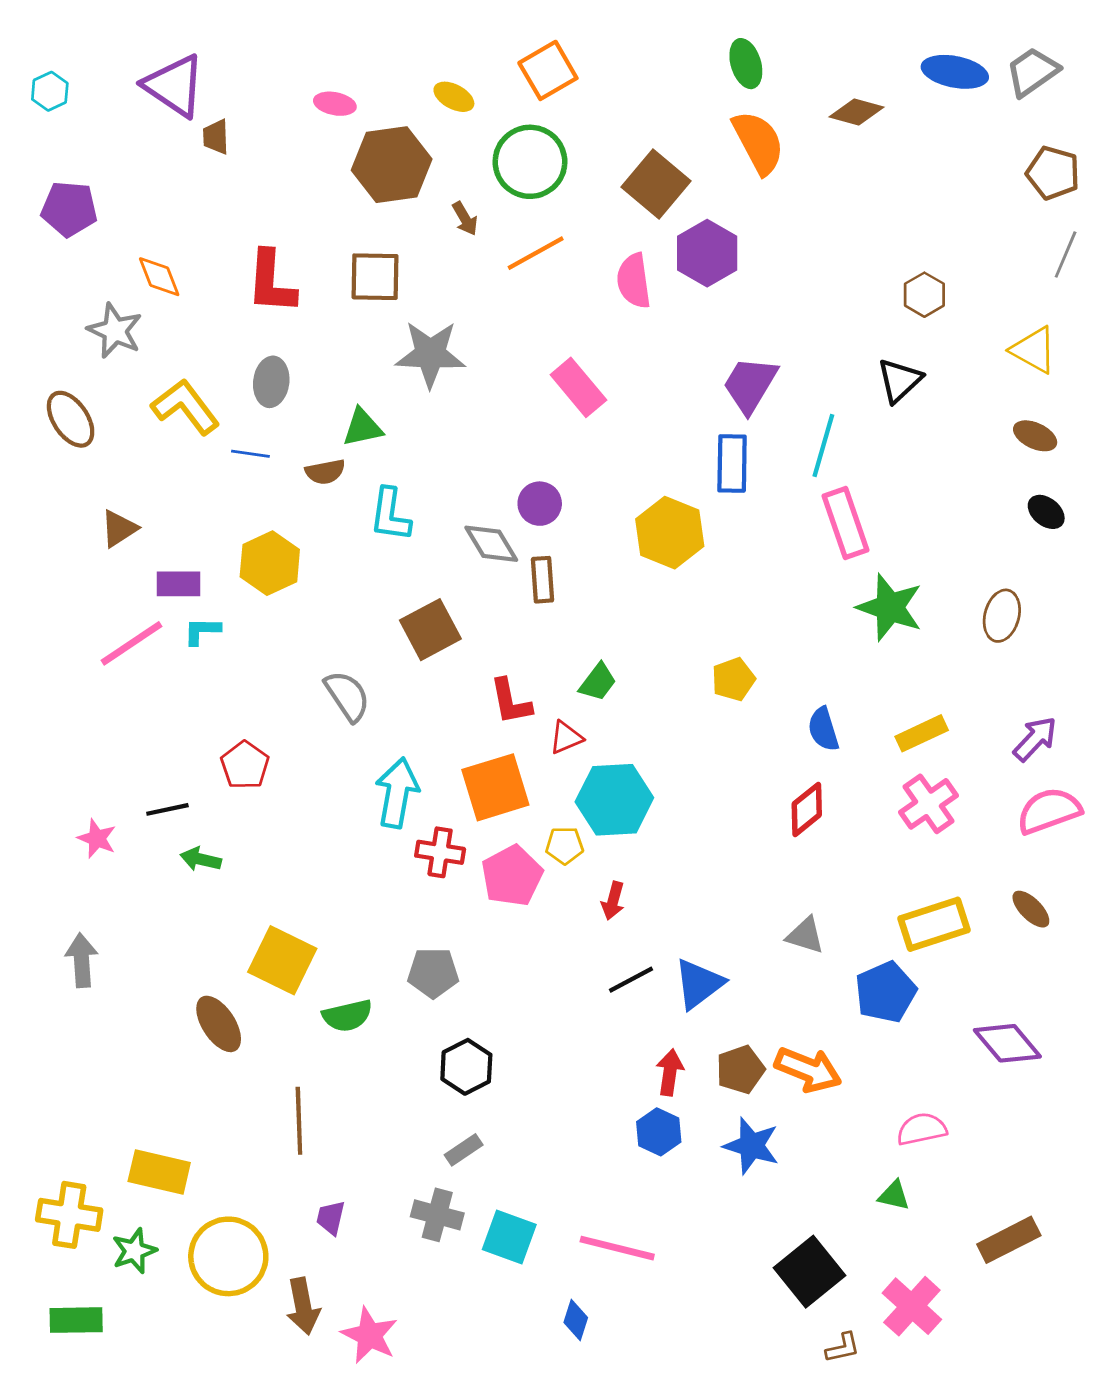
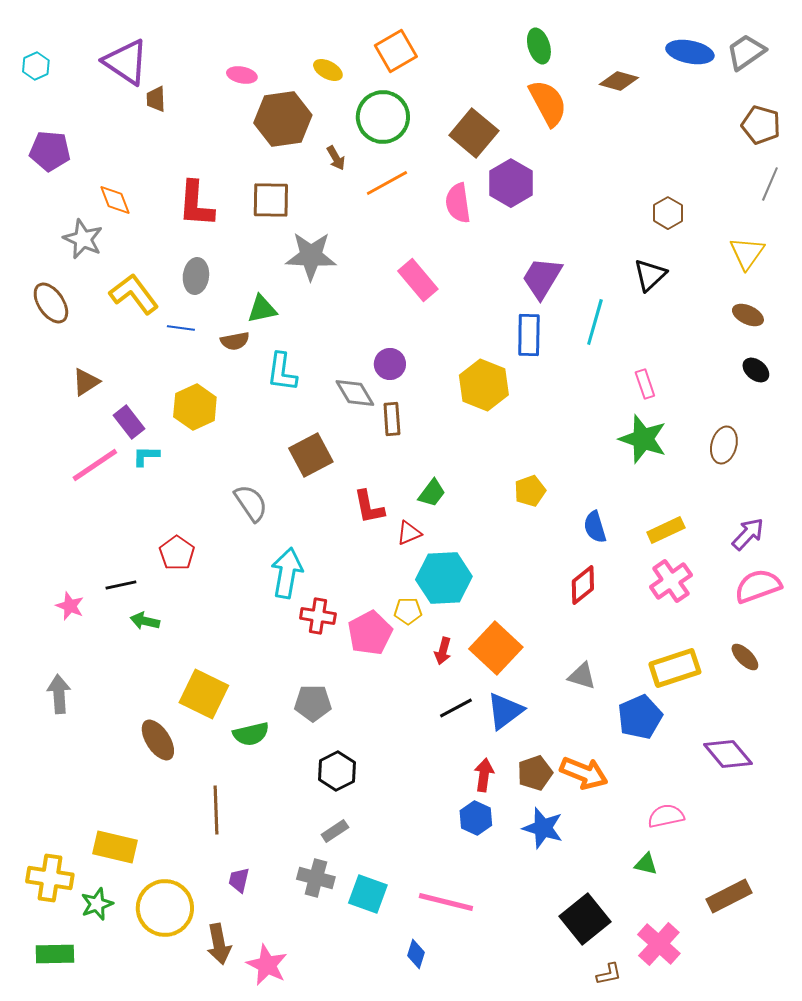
yellow triangle: (1034, 350) -> (747, 253), turned 36
pink rectangle: (846, 523) -> (645, 384), moved, size x0.6
purple rectangle: (179, 584) -> (129, 422), turned 52
orange square: (495, 787) -> (496, 648), moved, turned -30

